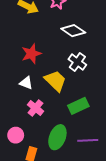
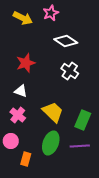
yellow trapezoid: (55, 81) -> (53, 112), moved
green rectangle: (78, 106) -> (83, 120), moved, turned -42
pink cross: (36, 108) -> (18, 115), moved

